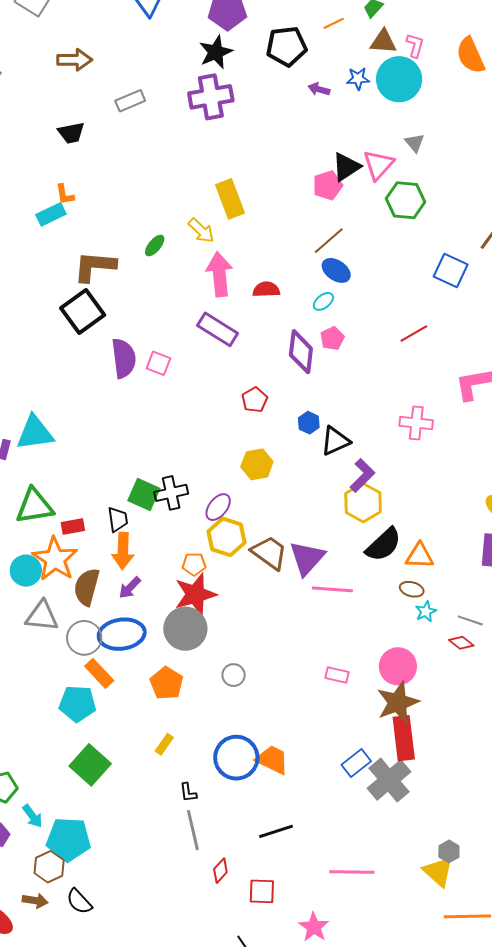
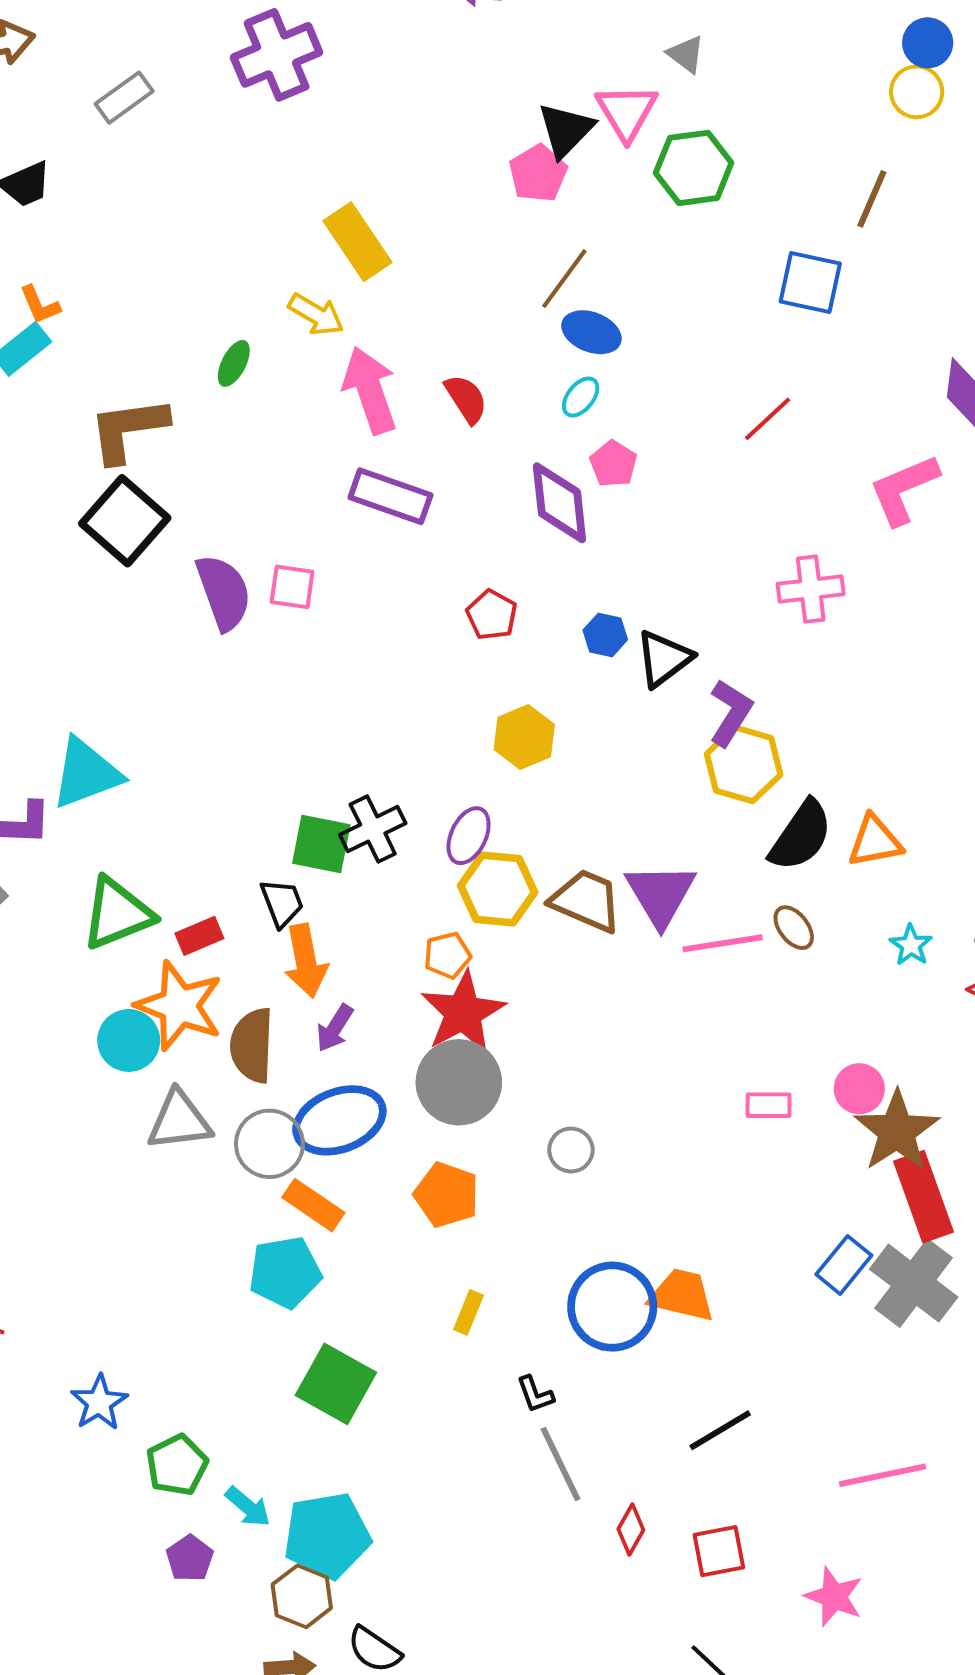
red semicircle: (266, 289) -> (466, 399), turned 72
brown ellipse: (412, 589) -> (794, 928), moved, turned 50
pink circle: (398, 666) -> (859, 1089), moved, size x0.7

